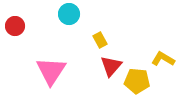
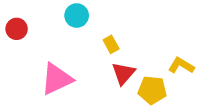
pink triangle: (51, 71) -> (57, 79), turned 32

